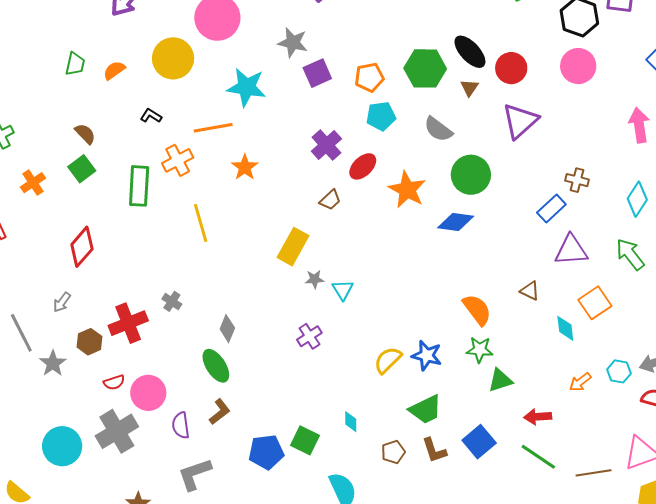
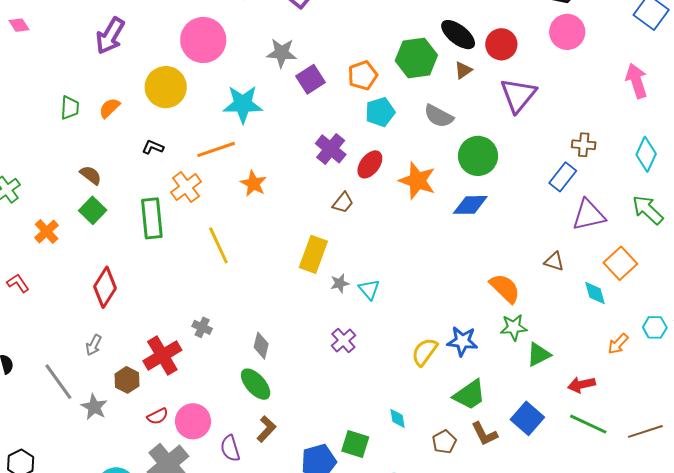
brown triangle: (470, 88) -> (463, 70), turned 30

